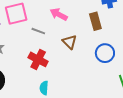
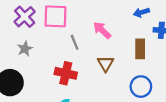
gray line: (38, 31) -> (75, 42), turned 32
red cross: (38, 59) -> (66, 73), turned -30

